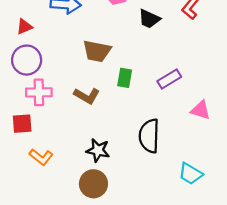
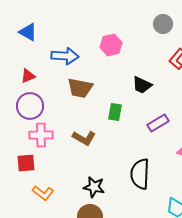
black trapezoid: (149, 19) -> (142, 85), moved
brown trapezoid: (97, 51) -> (80, 88), moved
green rectangle: (125, 78) -> (115, 112), moved

